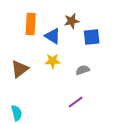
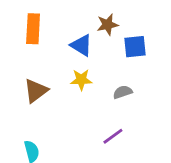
orange rectangle: (31, 24) -> (33, 29), moved

